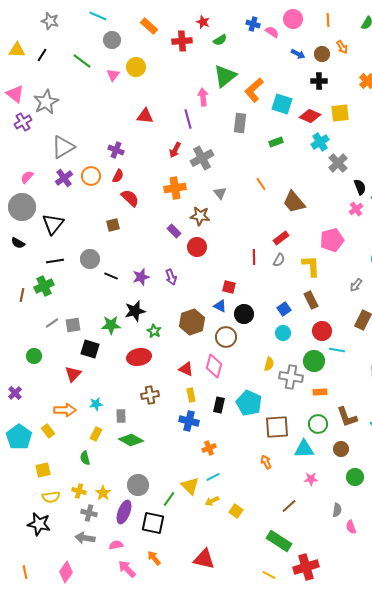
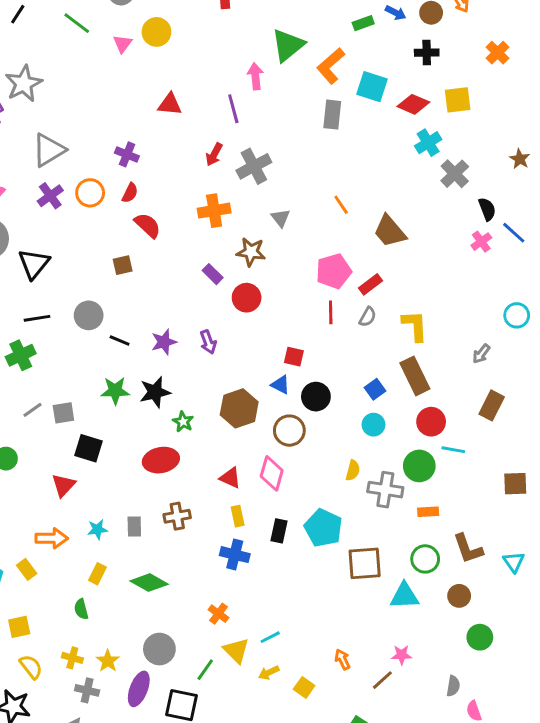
gray rectangle: (240, 123) -> (332, 115), moved
green rectangle: (276, 142) -> (363, 23), moved
pink pentagon: (332, 240) -> (334, 271), moved
brown rectangle: (311, 300) -> (415, 376), size x1.4
green star: (111, 325) -> (115, 391), moved
gray rectangle: (121, 416) -> (134, 526), moved
orange cross: (209, 448) -> (218, 614), moved, turned -32
orange arrow: (266, 462) -> (343, 659), moved
pink star: (311, 479) -> (402, 655), moved
yellow semicircle: (51, 497) -> (31, 667), turned -120

